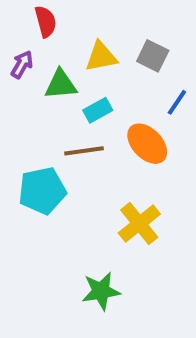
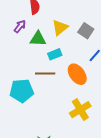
yellow triangle: (101, 57) -> (60, 28), turned -36
yellow cross: (139, 224) -> (80, 110), moved

